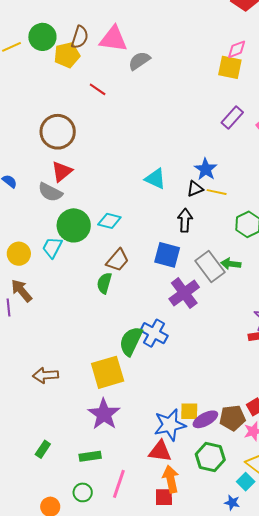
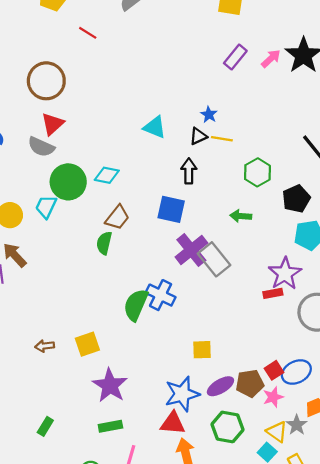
blue star: (206, 169) -> (209, 115), size x0.7
gray rectangle: (210, 266) -> (214, 259), moved
yellow square: (108, 372) -> (87, 344), moved, size x0.7
brown arrow: (45, 375) -> (45, 346), size x0.7
yellow square: (189, 411) -> (202, 350), moved
green rectangle: (90, 456) -> (110, 426), moved

